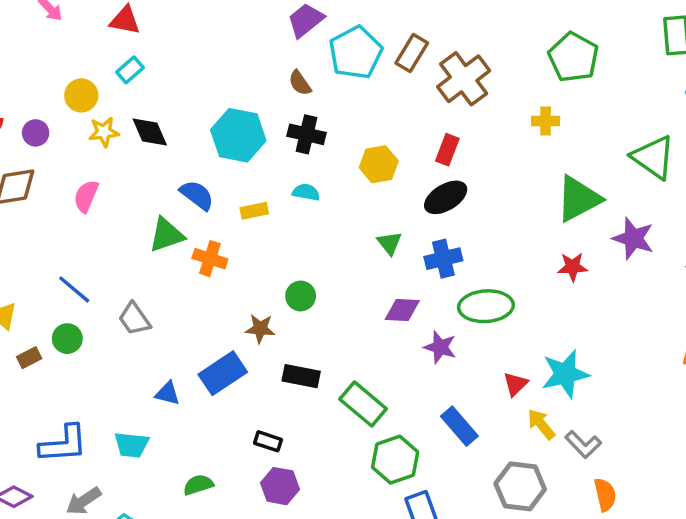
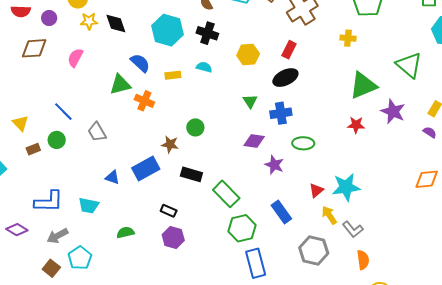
green ellipse: (486, 306) -> (303, 143), size x0.7

